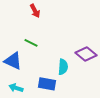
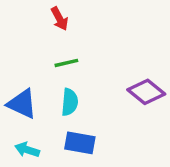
green line: (31, 43) -> (66, 63), moved, turned -40
cyan semicircle: (63, 67) -> (70, 102), moved

